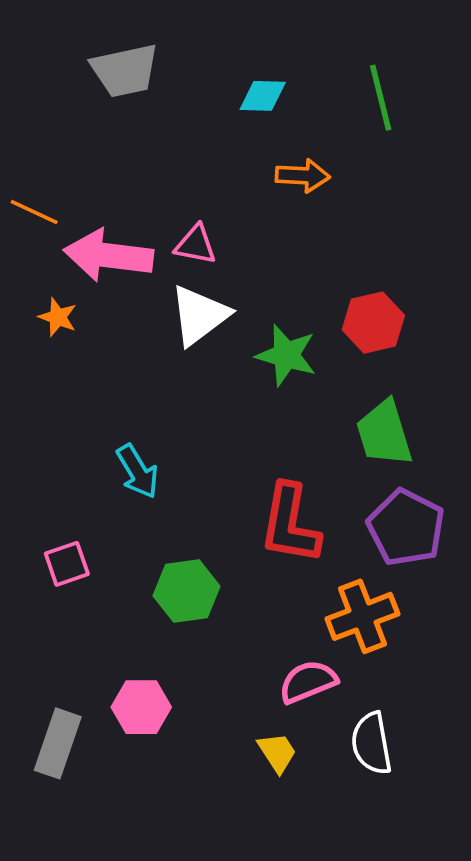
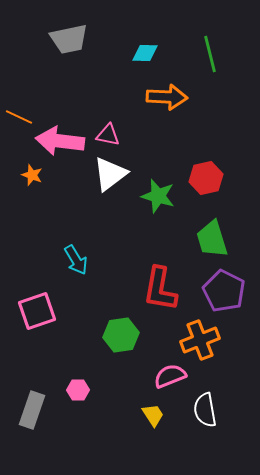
orange arrow: (303, 176) -> (167, 97), size x1.4
pink square: (67, 564) -> (37, 311), size x1.5
green hexagon: (187, 591) -> (121, 335), moved
pink hexagon: (141, 707) -> (78, 390), size x0.7

